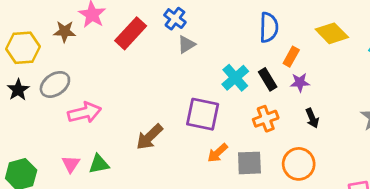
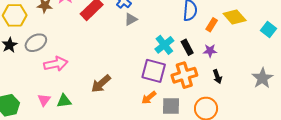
orange rectangle: (291, 57) -> (212, 25), moved
purple square: (203, 114) -> (154, 71), moved
orange cross: (266, 119) -> (184, 75), size x1.4

